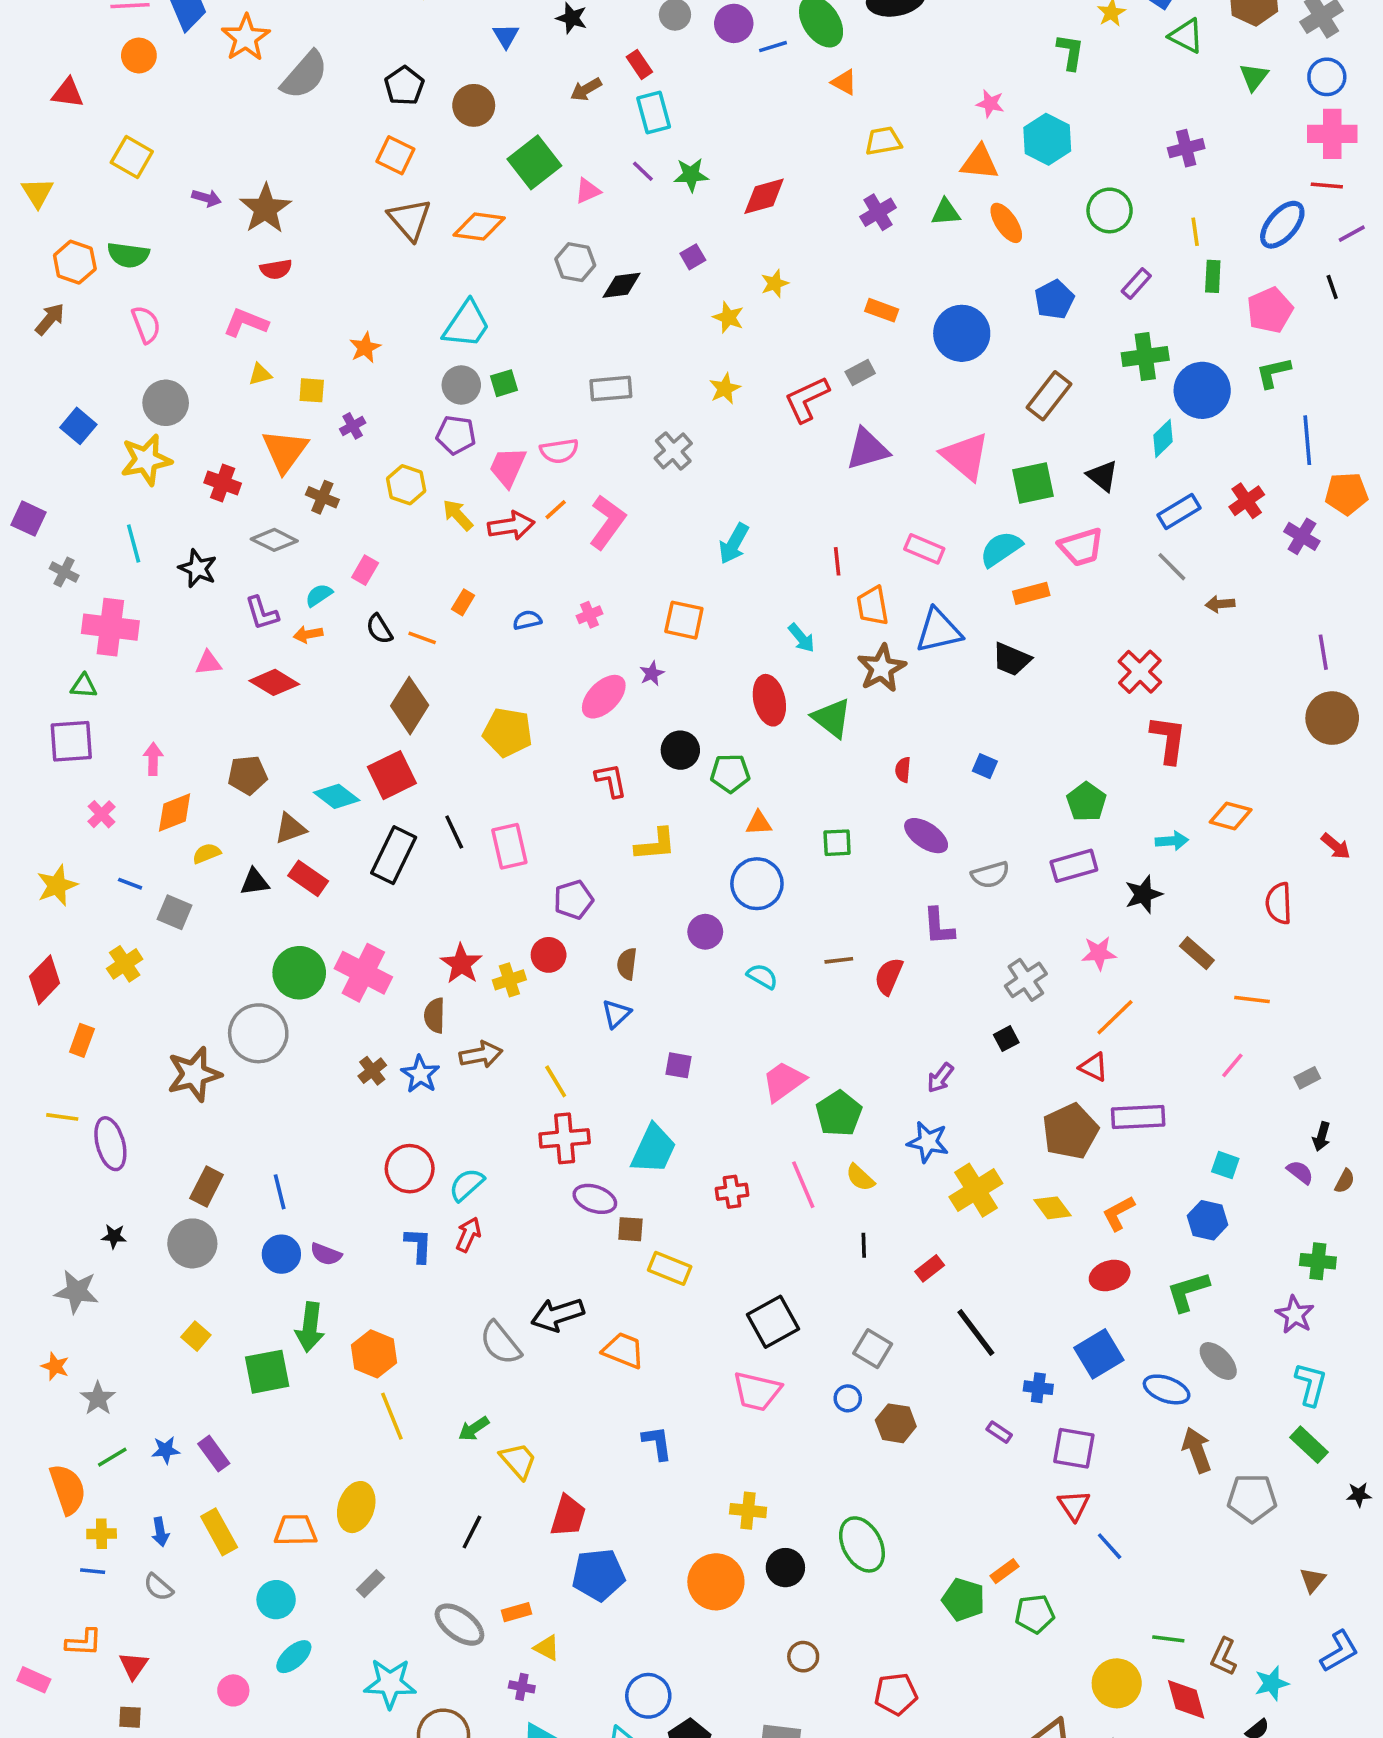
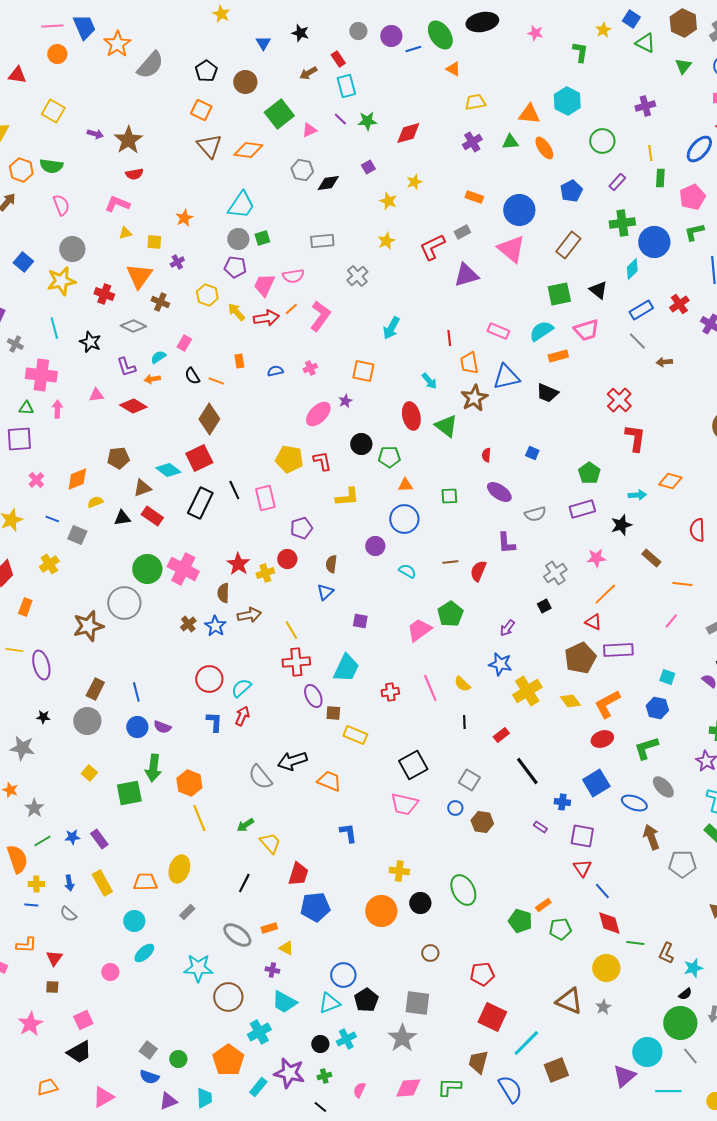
pink star: (990, 104) -> (535, 33), moved
pink triangle: (965, 456) -> (511, 249), moved
orange rectangle: (463, 602) -> (239, 361), turned -40
yellow pentagon: (508, 732) -> (289, 459), moved
pink arrow: (153, 759) -> (57, 409), moved
green pentagon: (839, 1113) -> (450, 614), moved
purple ellipse: (595, 1199) -> (313, 696), turned 45
orange L-shape: (1118, 1213) -> (607, 704), size x1.4
red diamond: (1186, 1699) -> (609, 923), moved

